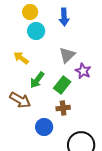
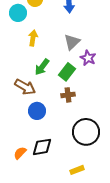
cyan circle: (36, 31) -> (18, 13), moved
yellow arrow: (21, 58) -> (33, 38), moved, turned 63
blue circle: (44, 127) -> (37, 111), moved

